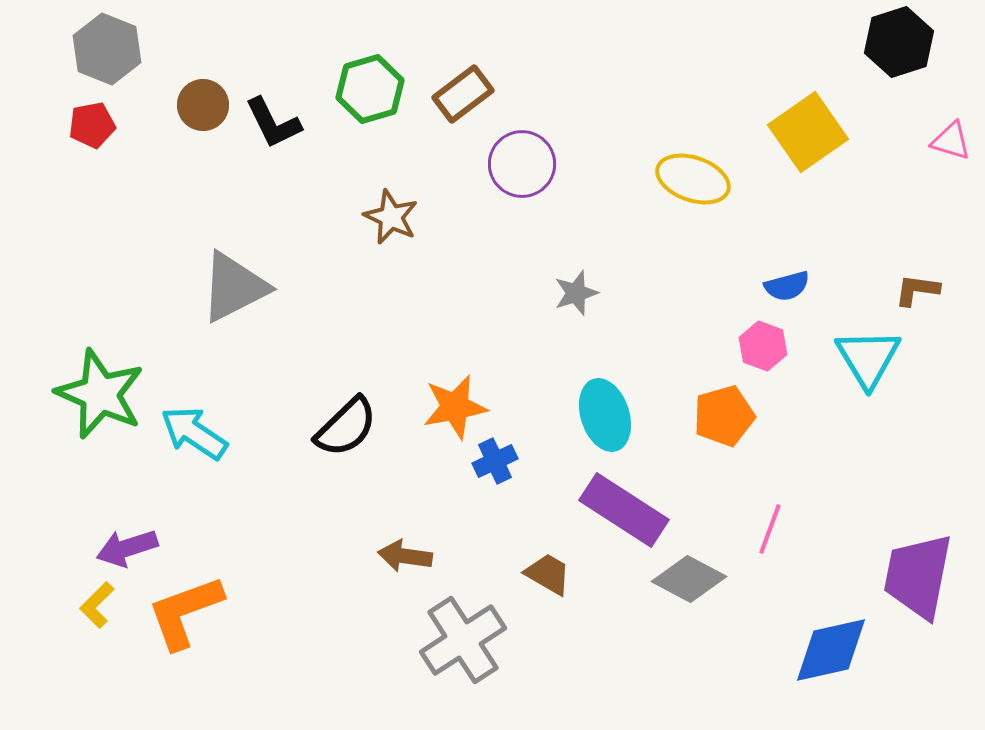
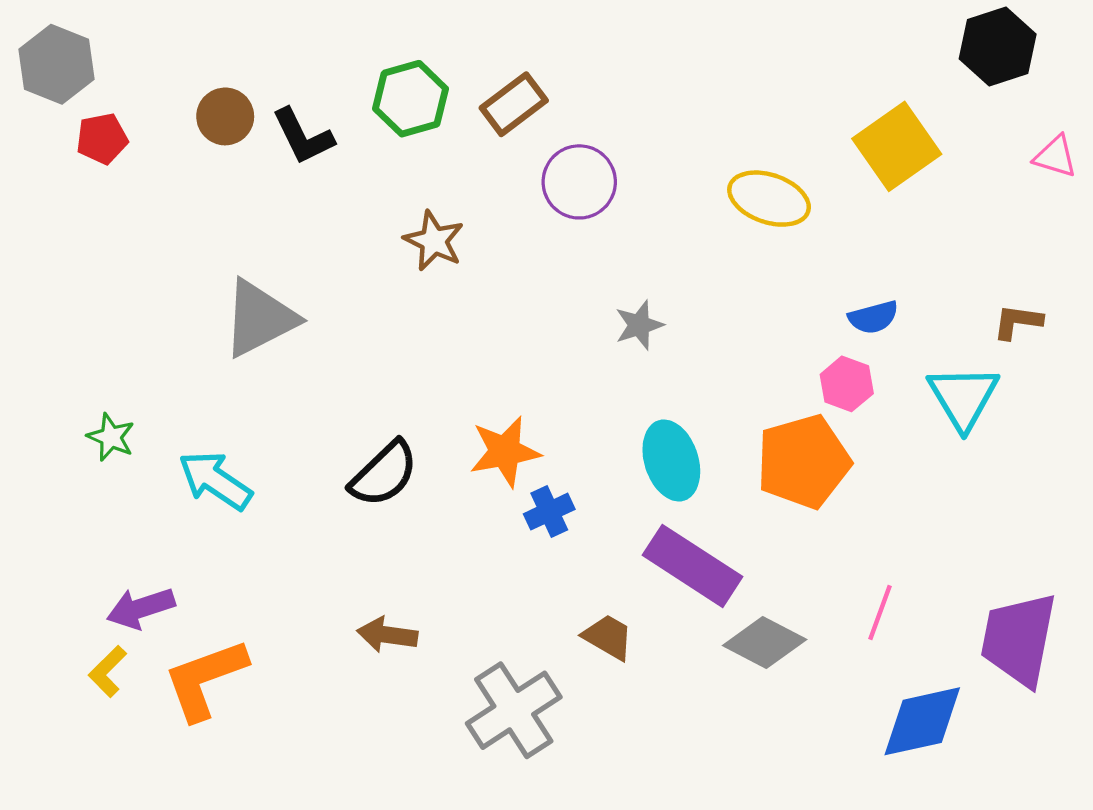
gray hexagon: (107, 49) -> (56, 64), moved
green star: (100, 394) -> (111, 437), size x0.5
orange pentagon: (724, 416) -> (803, 462), size x1.4
pink line: (770, 529) -> (880, 613), moved
brown arrow: (405, 556) -> (387, 635), moved

